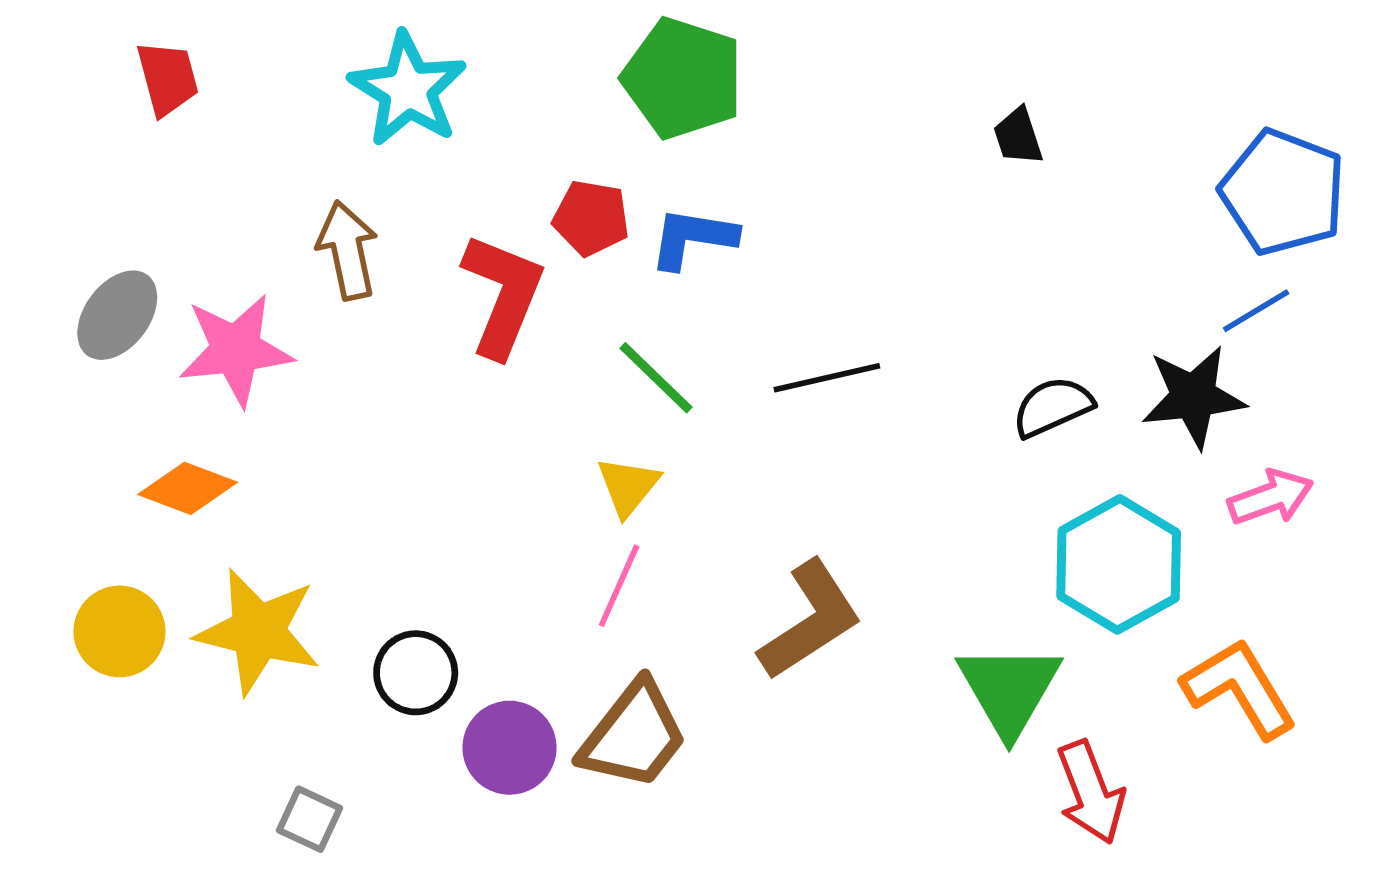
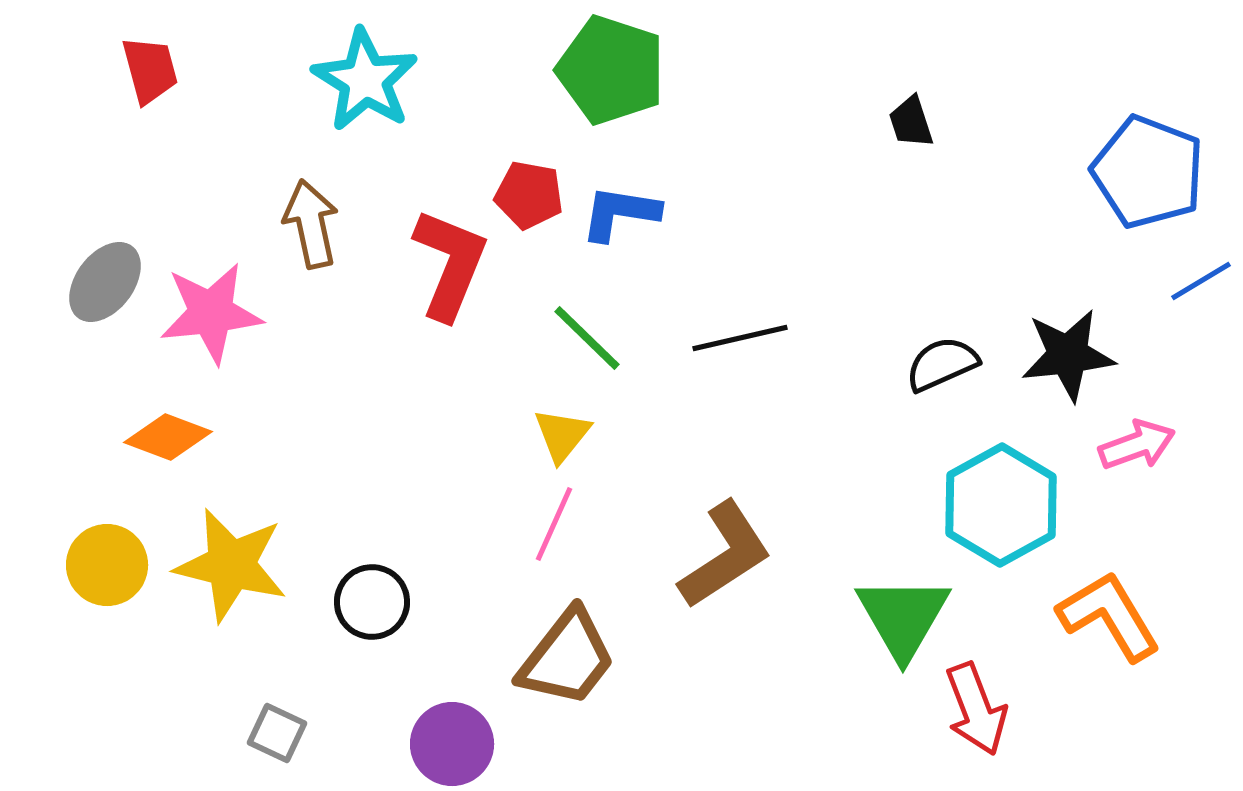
blue line: (1256, 311) -> (1201, 281), moved
purple circle: (510, 748) -> (452, 744), moved

